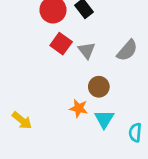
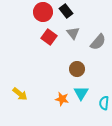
gray triangle: (87, 50) -> (73, 33), moved
orange star: (79, 108) -> (62, 99), moved

